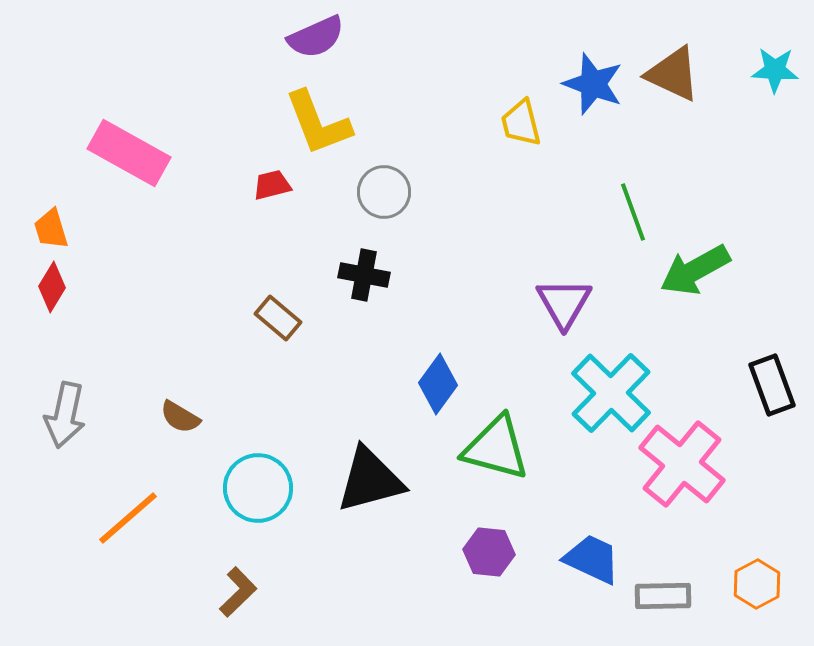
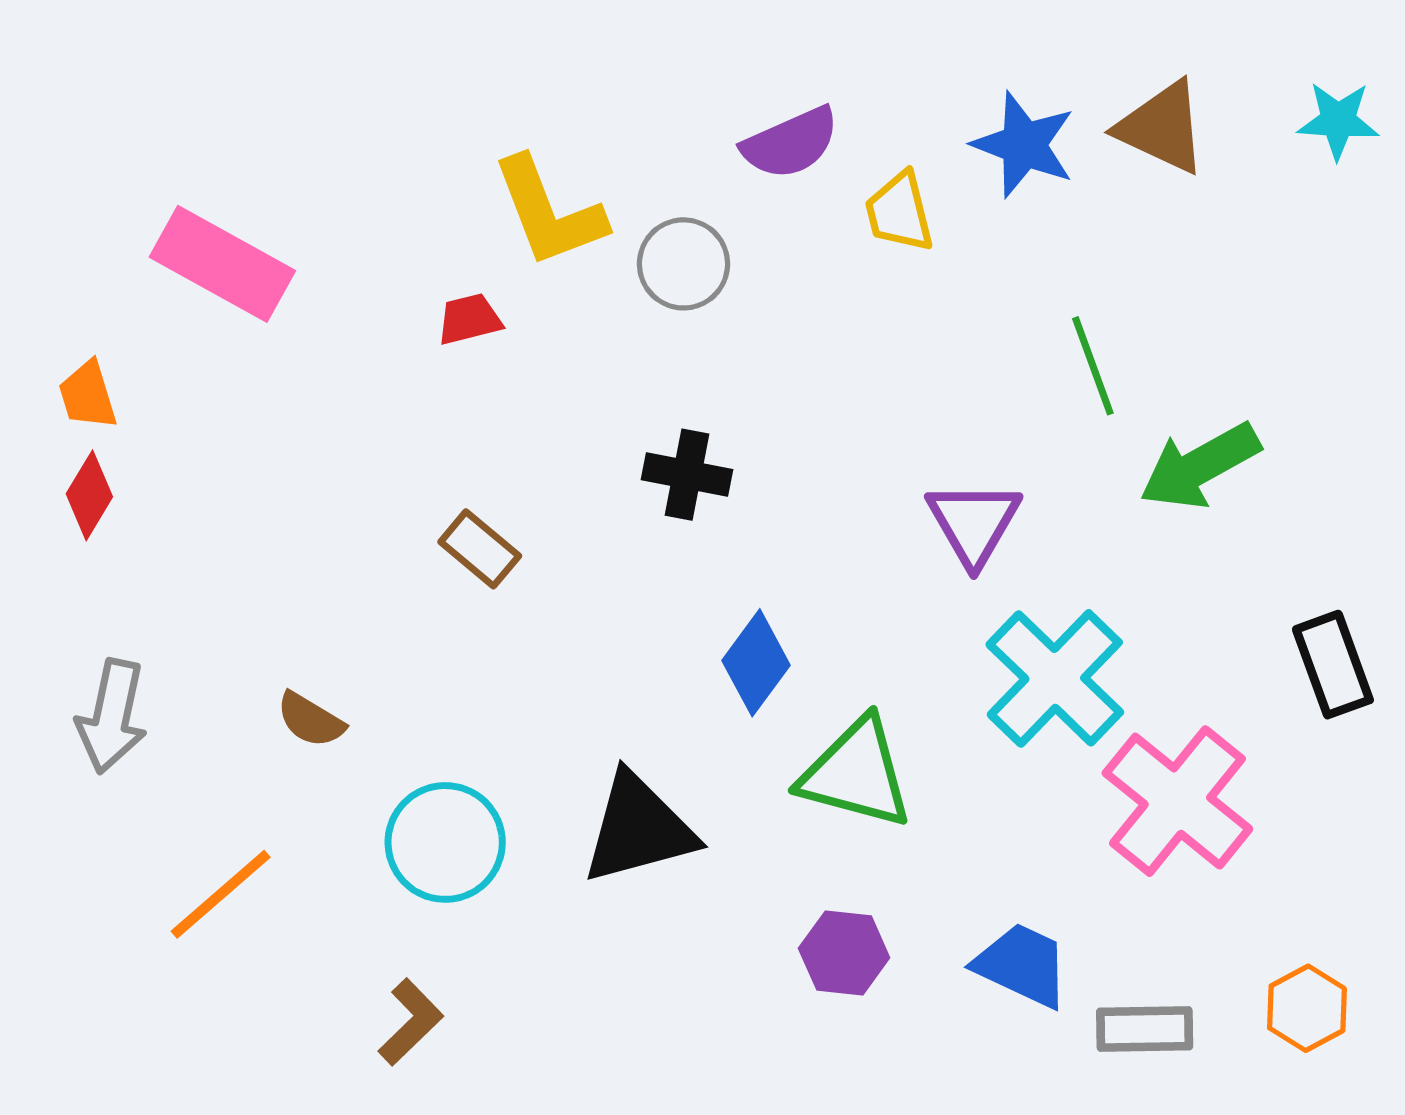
purple semicircle: (316, 37) -> (791, 143), moved
gray circle: (384, 192) -> (684, 264), moved
black cross: (364, 275) -> (687, 475), moved

